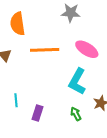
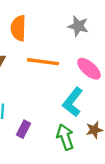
green arrow: (76, 114) -> (65, 137), size x1.6

